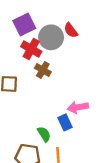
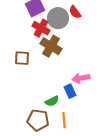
brown cross: (43, 70) -> (51, 46), size x1.5
green semicircle: (44, 134) -> (52, 101), turned 96

